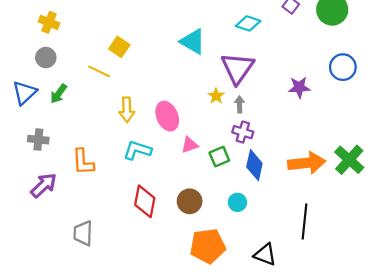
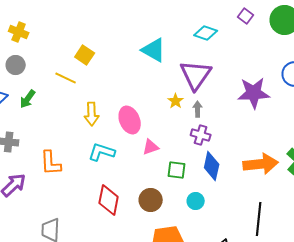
purple star: (299, 87) -> (254, 93), size x1.5
green square: (219, 157) -> (177, 170), moved, turned 30

